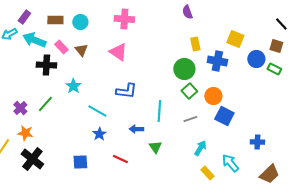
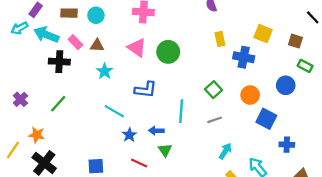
brown square: (276, 46) -> (295, 41), moved
brown triangle: (81, 50) -> (97, 45), turned -48
blue circle: (256, 59) -> (286, 85), moved
green circle: (184, 69) -> (168, 52), moved
cyan star: (73, 86) -> (105, 71), moved
orange circle: (213, 96) -> (250, 95), moved
purple cross: (20, 108) -> (20, 99), moved
blue square: (224, 116) -> (266, 119), moved
blue star: (99, 134) -> (129, 135), moved
green triangle: (155, 147) -> (165, 150), moved

